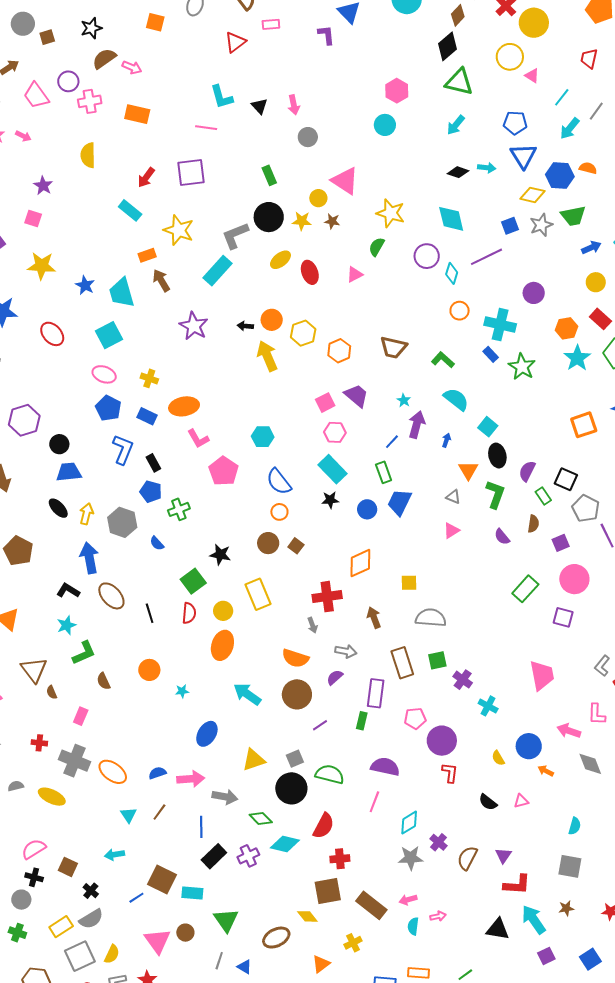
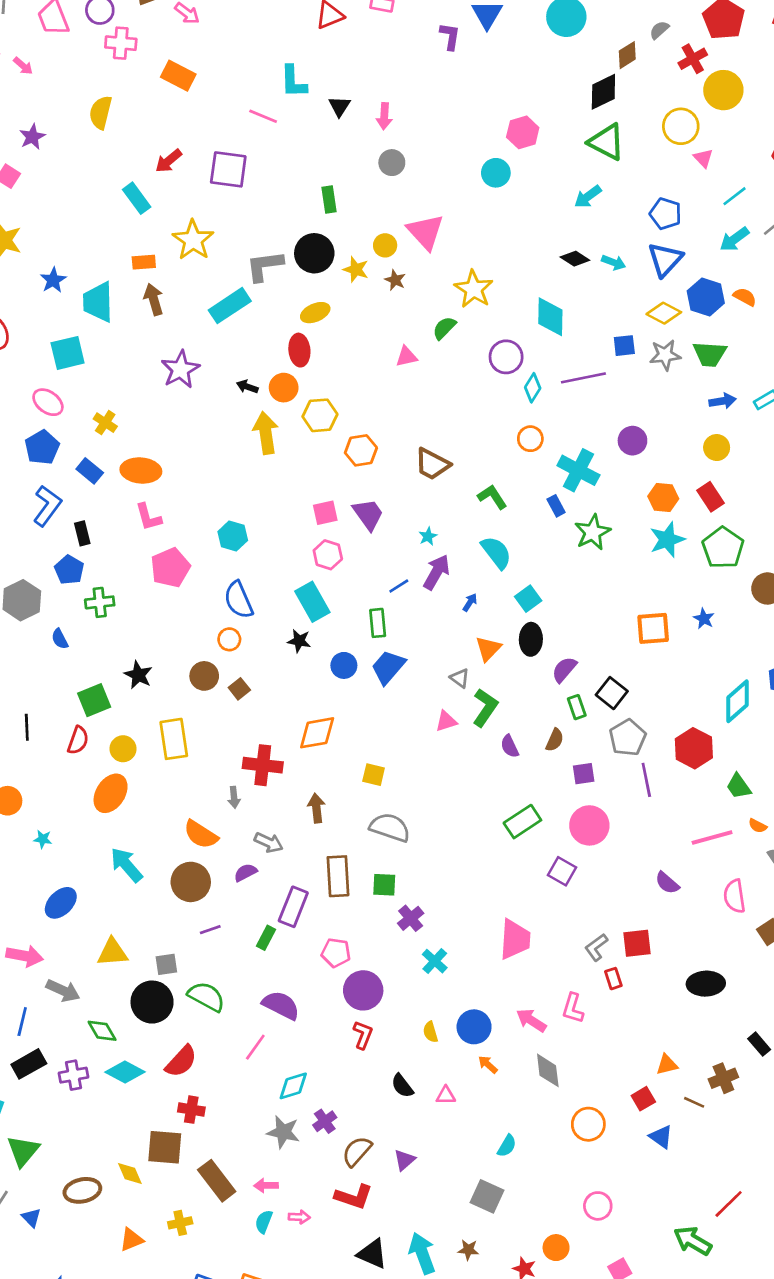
red ellipse: (310, 272) -> (299, 350), moved
green L-shape: (495, 494) -> (485, 708), moved
red L-shape: (517, 885) -> (354, 1197), moved

